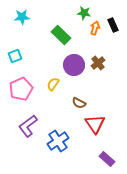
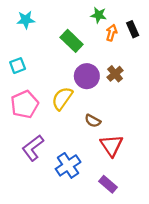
yellow semicircle: (53, 84) -> (62, 98), size x1.5
purple rectangle: (107, 159) -> (108, 184), moved

